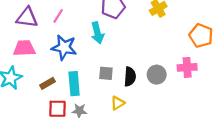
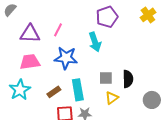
gray circle: (157, 75) -> (152, 100), moved
yellow triangle: (118, 103) -> (112, 98), moved

